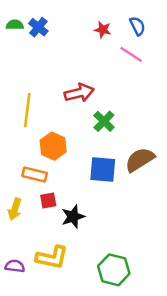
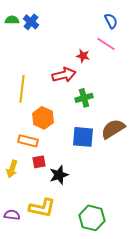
red star: (103, 30) -> (83, 56), moved
green cross: (104, 121) -> (84, 98), turned 30

